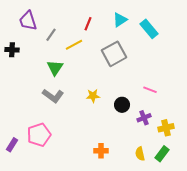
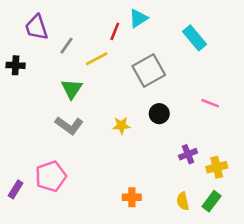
cyan triangle: (120, 20) -> (138, 18), moved
pink line: (150, 90) -> (210, 103), moved
black circle: (122, 105) -> (159, 114), moved

